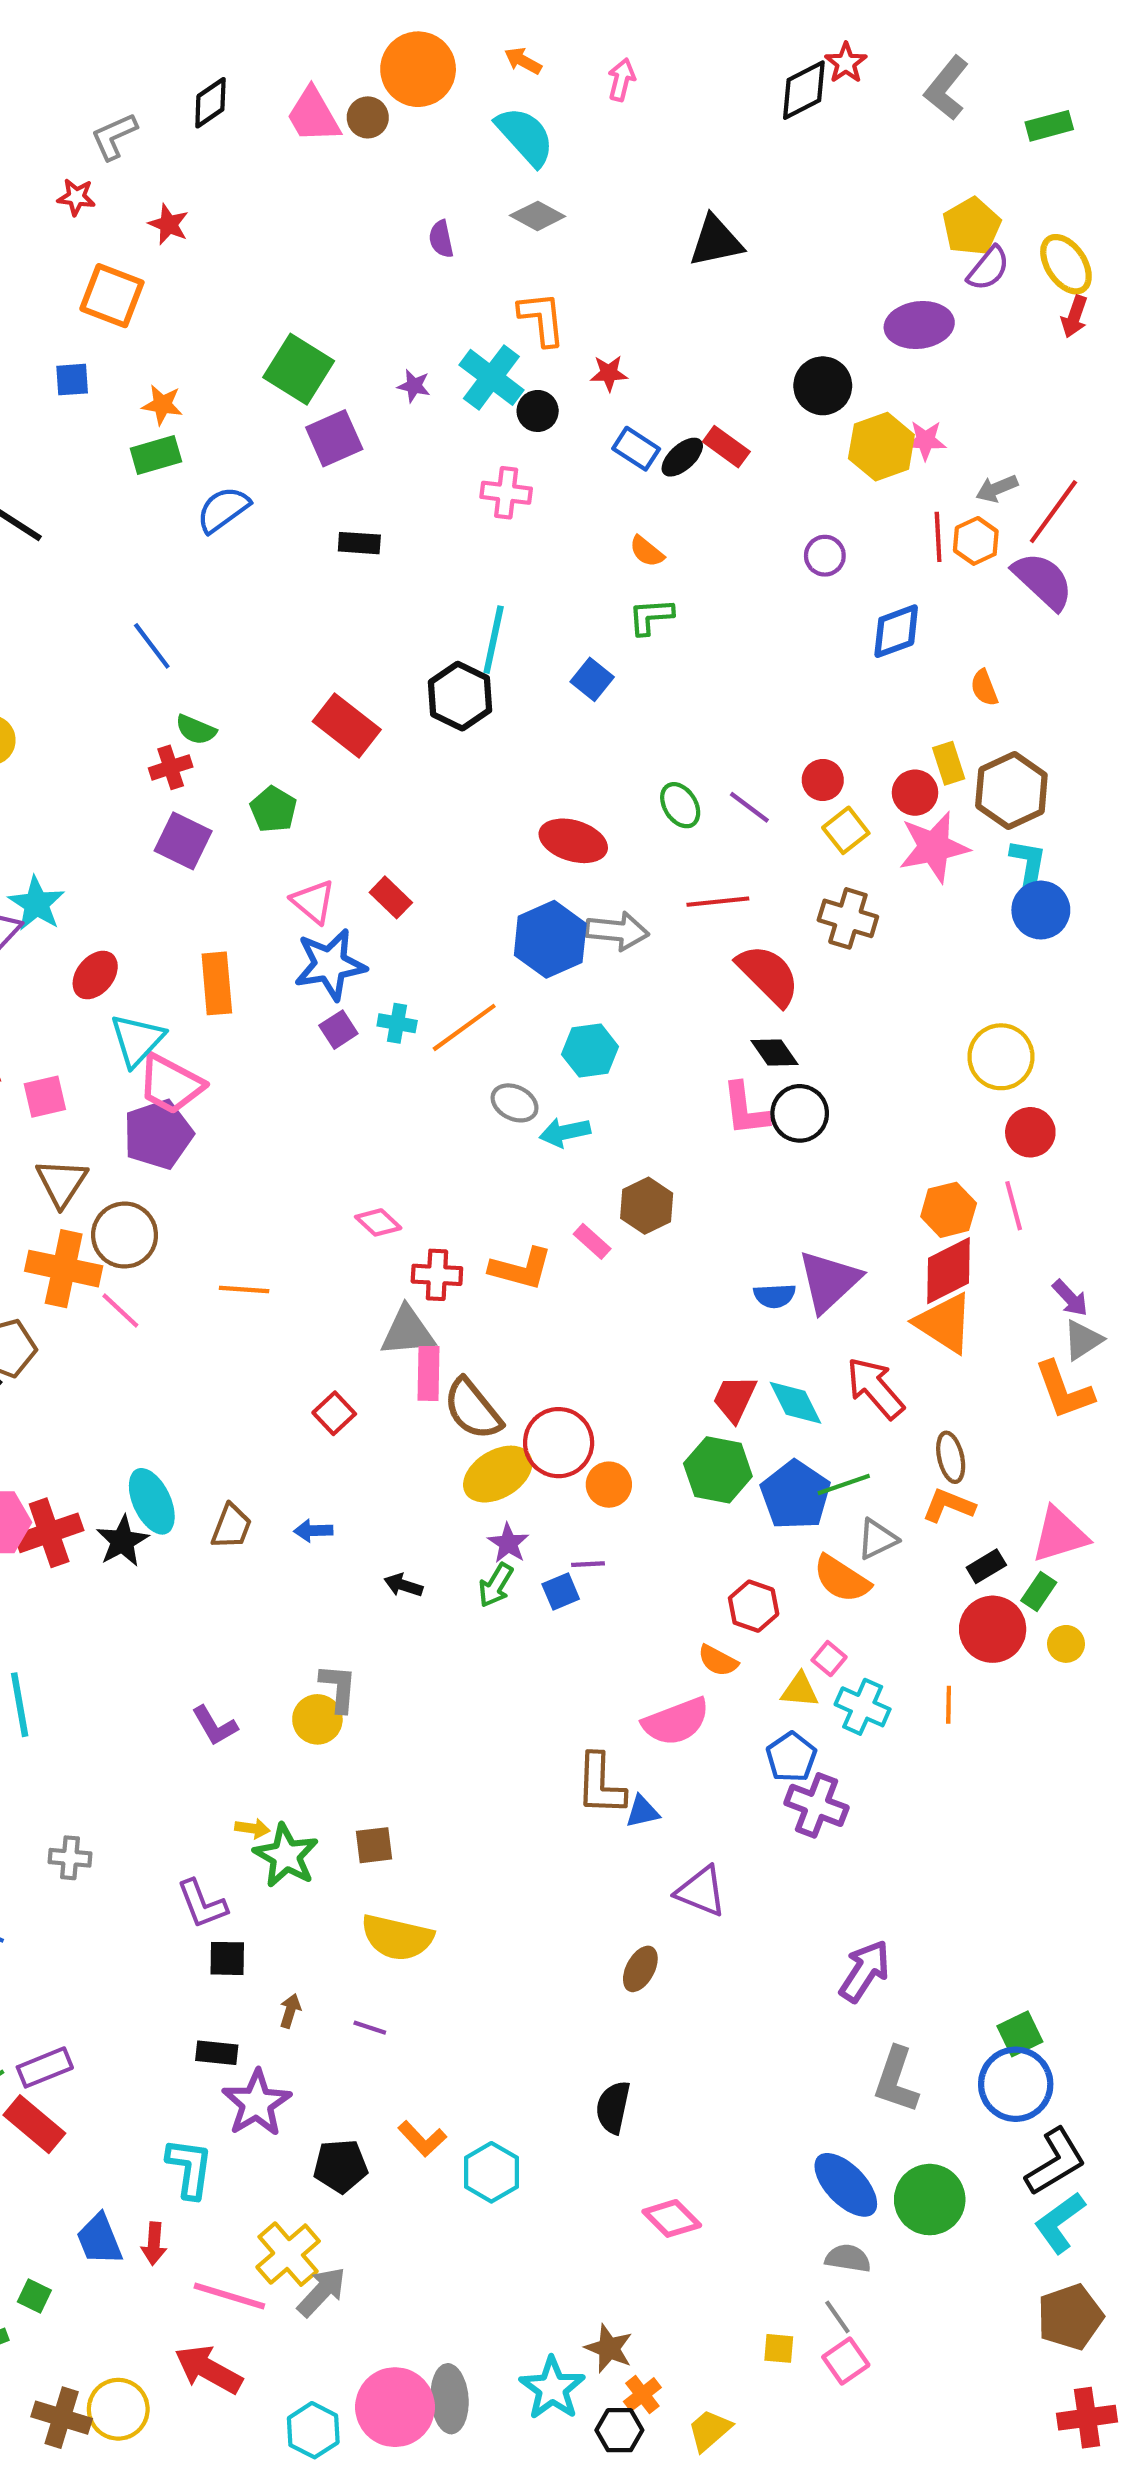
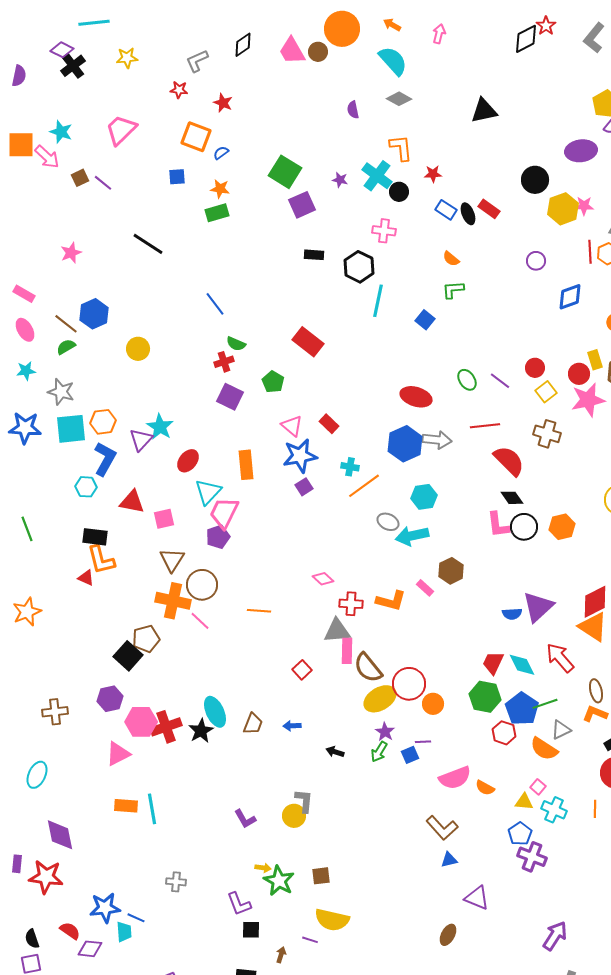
black ellipse: (682, 457) -> (468, 214), turned -70
blue semicircle: (223, 510) -> (221, 153), moved, size x0.6
black hexagon: (460, 696) -> (359, 267), moved
cyan cross: (397, 1023) -> (350, 467), moved
pink trapezoid: (171, 1084) -> (224, 513), turned 88
cyan arrow: (565, 1132) -> (412, 536), size x1.4
purple pentagon: (158, 1134) -> (218, 537), size x0.7
orange hexagon: (949, 1210) -> (562, 527), moved
red hexagon: (754, 1606) -> (504, 733), moved
pink semicircle: (676, 1721) -> (455, 778), moved
brown L-shape: (600, 1784) -> (442, 828), moved, turned -44
purple line: (370, 2028) -> (310, 940), moved

